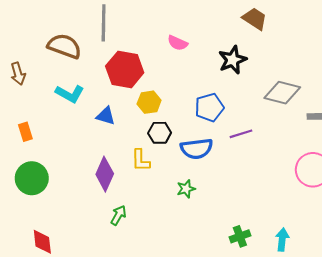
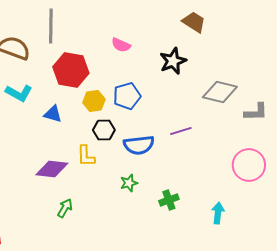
blue pentagon: (209, 107) -> (127, 96), moved
purple diamond: (105, 174) -> (52, 169), turned 72
green cross: (240, 236) -> (169, 200), moved
cyan arrow: (282, 240) -> (218, 213), moved

